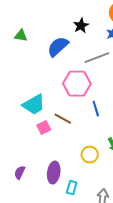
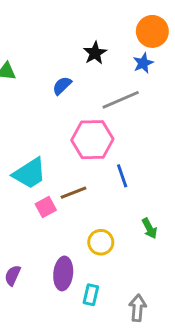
blue semicircle: (58, 47) -> (62, 86), size x0.6
brown line: (63, 119) -> (74, 193), turned -48
yellow circle: (90, 155) -> (101, 242), moved

